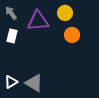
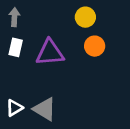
gray arrow: (11, 13) -> (14, 17), turned 40
purple triangle: (38, 21) -> (50, 53), moved

